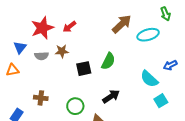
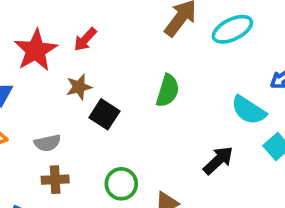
gray semicircle: (41, 56) -> (47, 143), moved
black square: (84, 69) -> (104, 114), moved, turned -35
black arrow: (111, 96) -> (218, 160), moved

